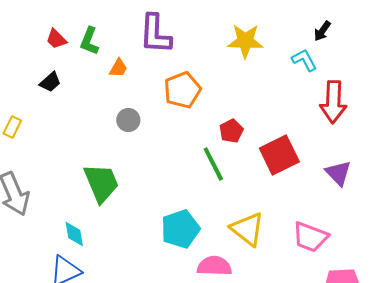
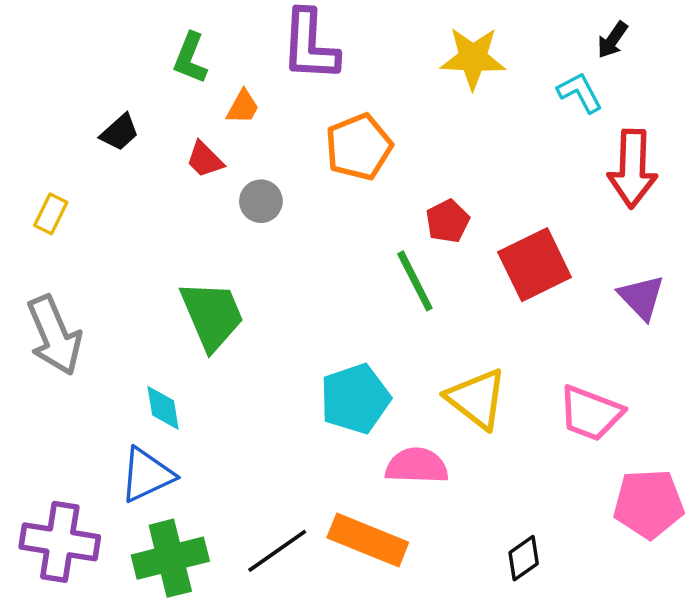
red trapezoid: (56, 39) -> (205, 160), moved

